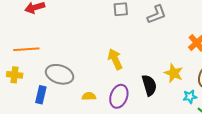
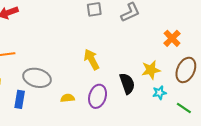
yellow star: (174, 73) -> (151, 70), turned -30
cyan star: (190, 97) -> (159, 93), moved

